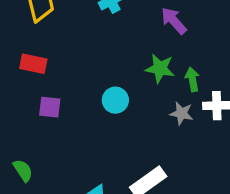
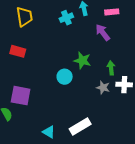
green star: (160, 68) -> (82, 61), moved
purple square: (50, 107) -> (21, 96), moved, size x1.5

